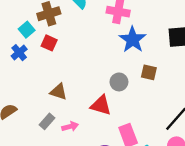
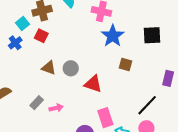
gray circle: (119, 82) -> (71, 68), moved
brown triangle: (59, 92) -> (49, 68), moved
red triangle: (101, 105) -> (93, 84), moved

